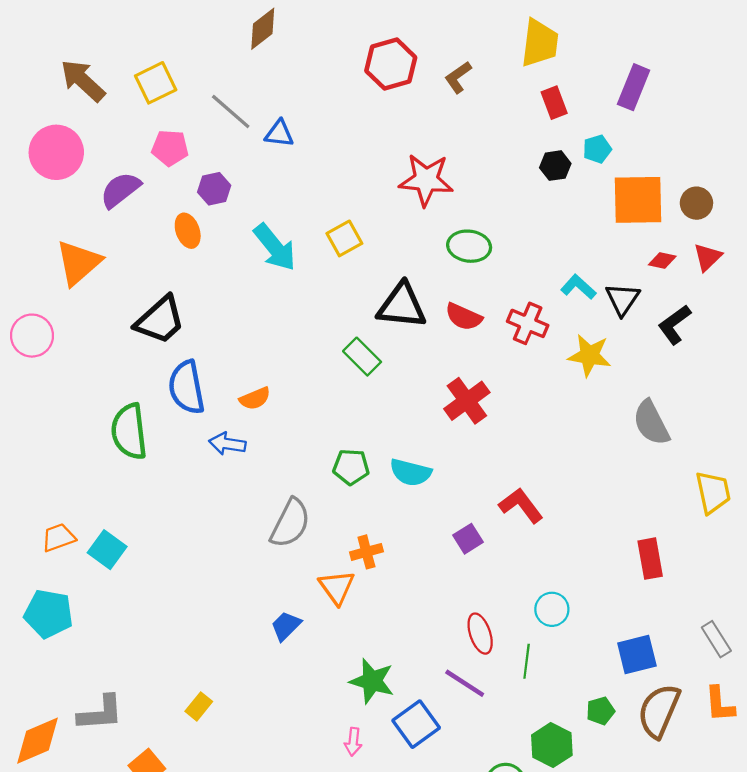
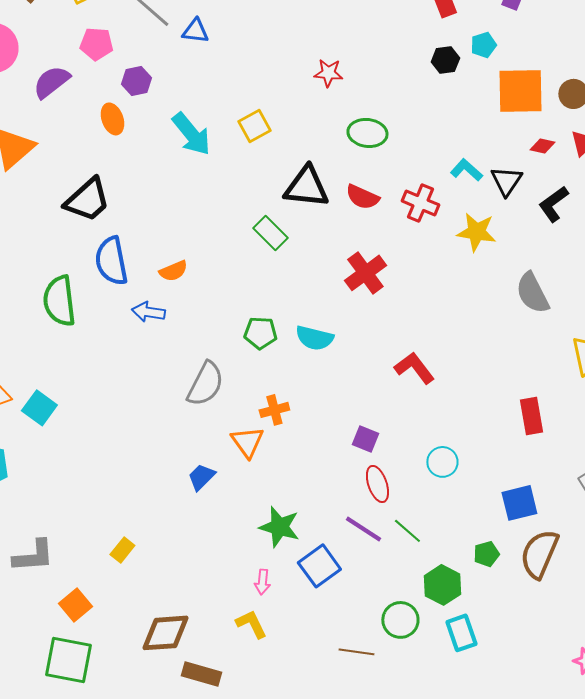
red star: (426, 180) -> (328, 73), size x0.6
purple square: (468, 539) -> (365, 439), moved, turned -36
green line: (527, 661) -> (407, 531), moved, turned -56

